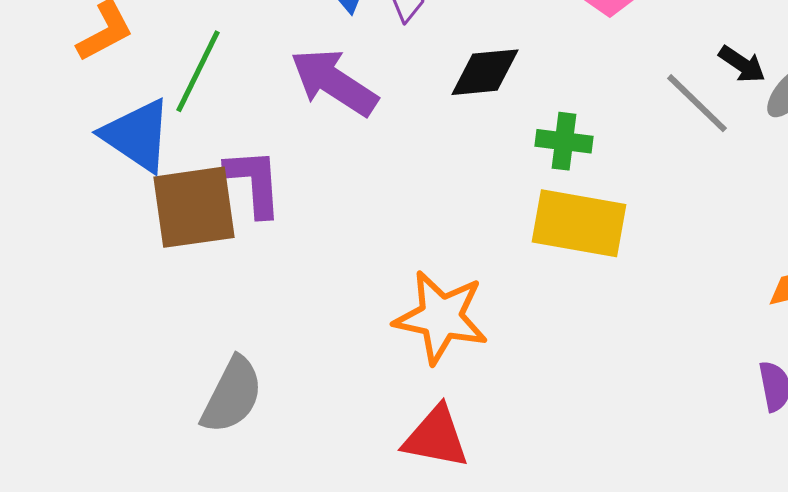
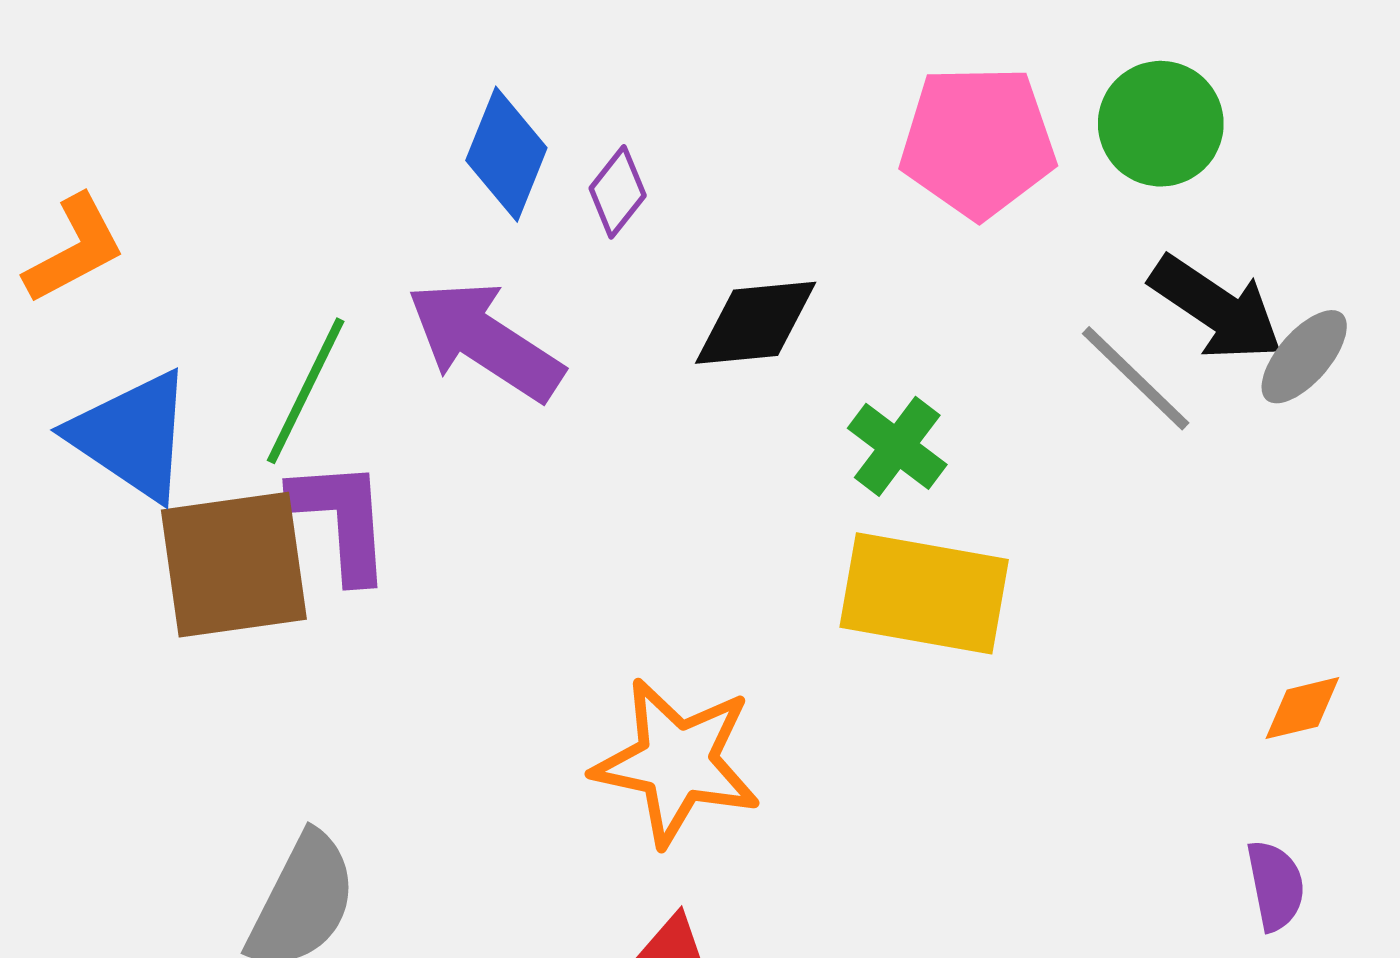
black arrow: (742, 64) -> (1216, 308), size x1.6
green line: (198, 71) -> (306, 391), moved
green cross: (564, 141) -> (897, 446), turned 30

